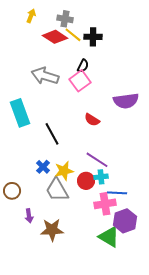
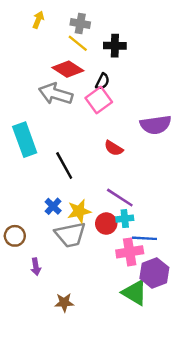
yellow line: (73, 35) -> (78, 43), moved
red diamond: (55, 37) -> (68, 69), moved
gray trapezoid: (57, 190) -> (70, 235), turned -72
brown star: (52, 230) -> (64, 303), moved, size x0.7

